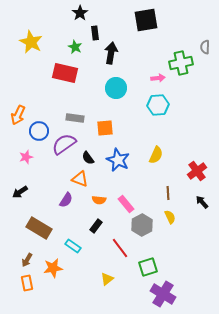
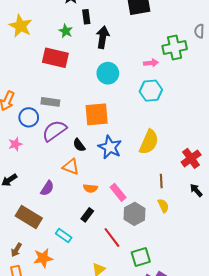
gray rectangle: (75, 118) -> (50, 102), moved
orange square: (105, 128) -> (97, 114), size x1.4
yellow semicircle: (156, 155) -> (149, 142), size x1.4
purple semicircle: (66, 200) -> (47, 188), moved

